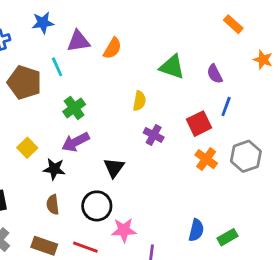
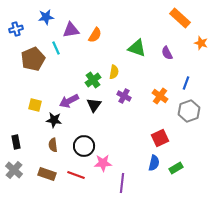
orange rectangle: (233, 24) -> (180, 18), size x1.5
brown pentagon: (24, 82) -> (33, 59), turned 30
blue line: (226, 107) -> (186, 83), moved
green cross: (74, 108) -> (93, 80), moved
red square: (199, 124) -> (160, 138), moved
yellow square: (27, 148) -> (35, 105), turned -32
orange cross: (206, 159) -> (160, 96), moved
black triangle: (114, 168) -> (94, 105), moved

